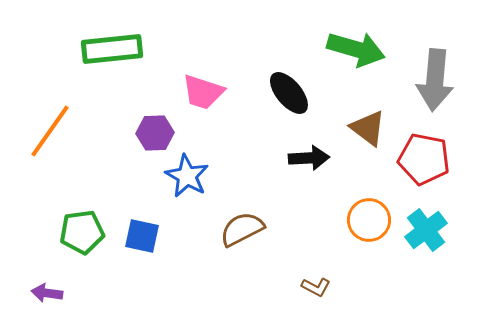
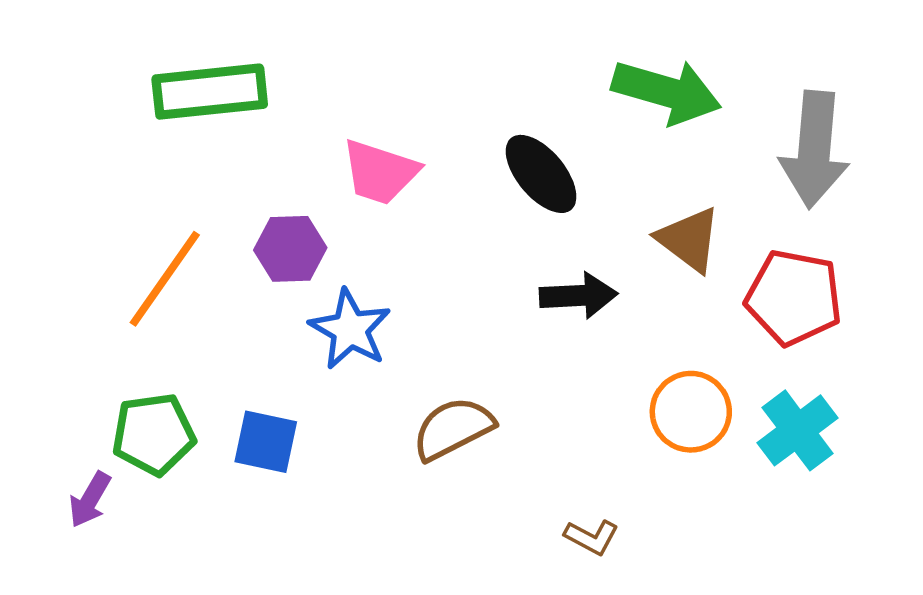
orange line: (50, 131) -> (165, 279), moved
purple arrow: (47, 293) -> (90, 500), moved, turned -68

